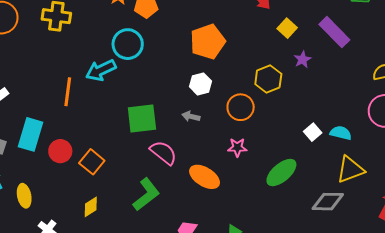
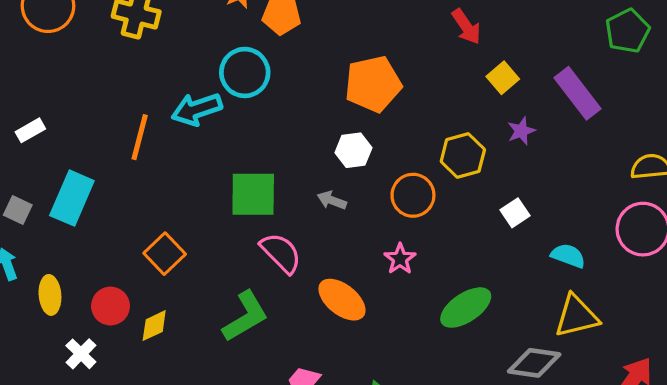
white square: (313, 132) -> (515, 213), moved
pink star: (237, 147) -> (400, 259), turned 30
red circle: (60, 151) -> (110, 306), moved

